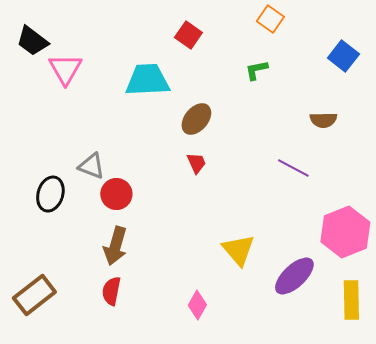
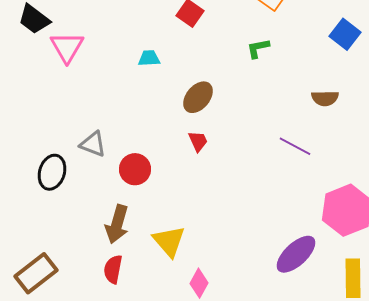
cyan trapezoid: (147, 80) -> (149, 58), size x0.5
red circle: (116, 194) -> (135, 169), moved
yellow triangle: (238, 250) -> (169, 241), moved

